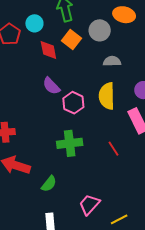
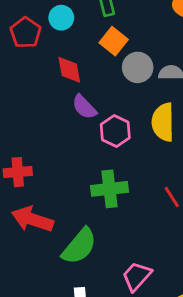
gray circle: (100, 30) -> (138, 67), moved
red diamond: (48, 50) -> (69, 70), moved
green semicircle: (49, 184) -> (79, 246), size x1.6

